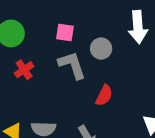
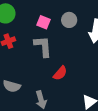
gray circle: (101, 49) -> (69, 20), moved

